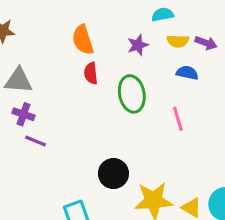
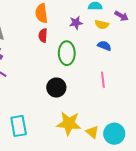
purple arrow: (206, 43) -> (121, 16), moved
pink line: (178, 119) -> (103, 80), moved
black circle: (113, 174) -> (56, 88), moved

